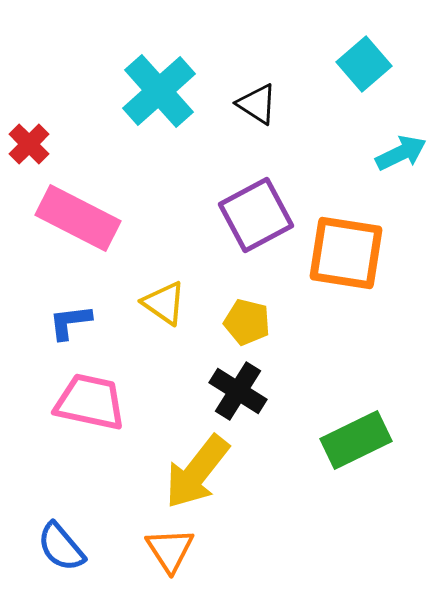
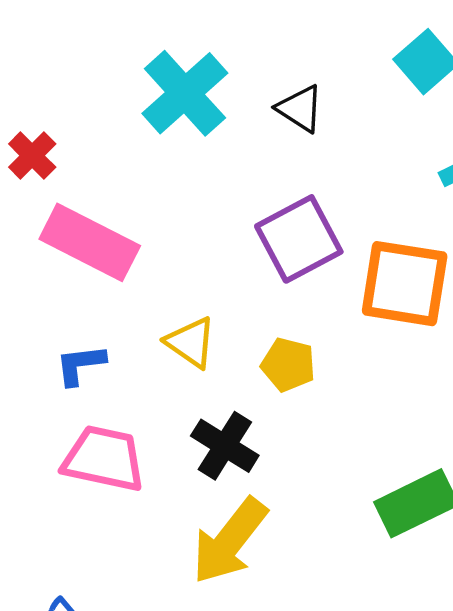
black cross: (238, 391) -> (225, 446), moved

